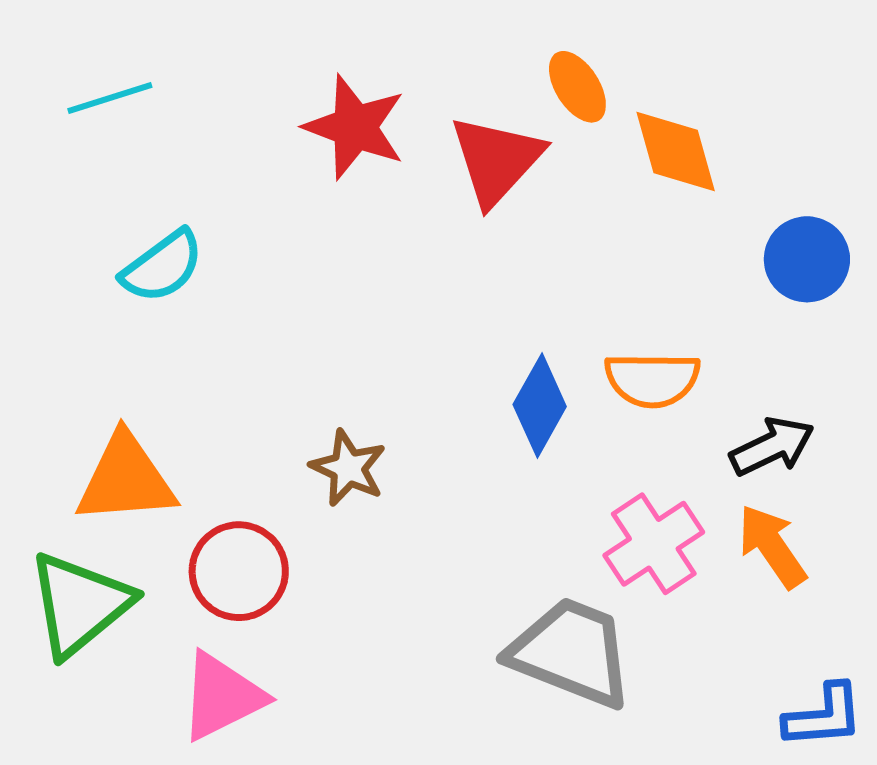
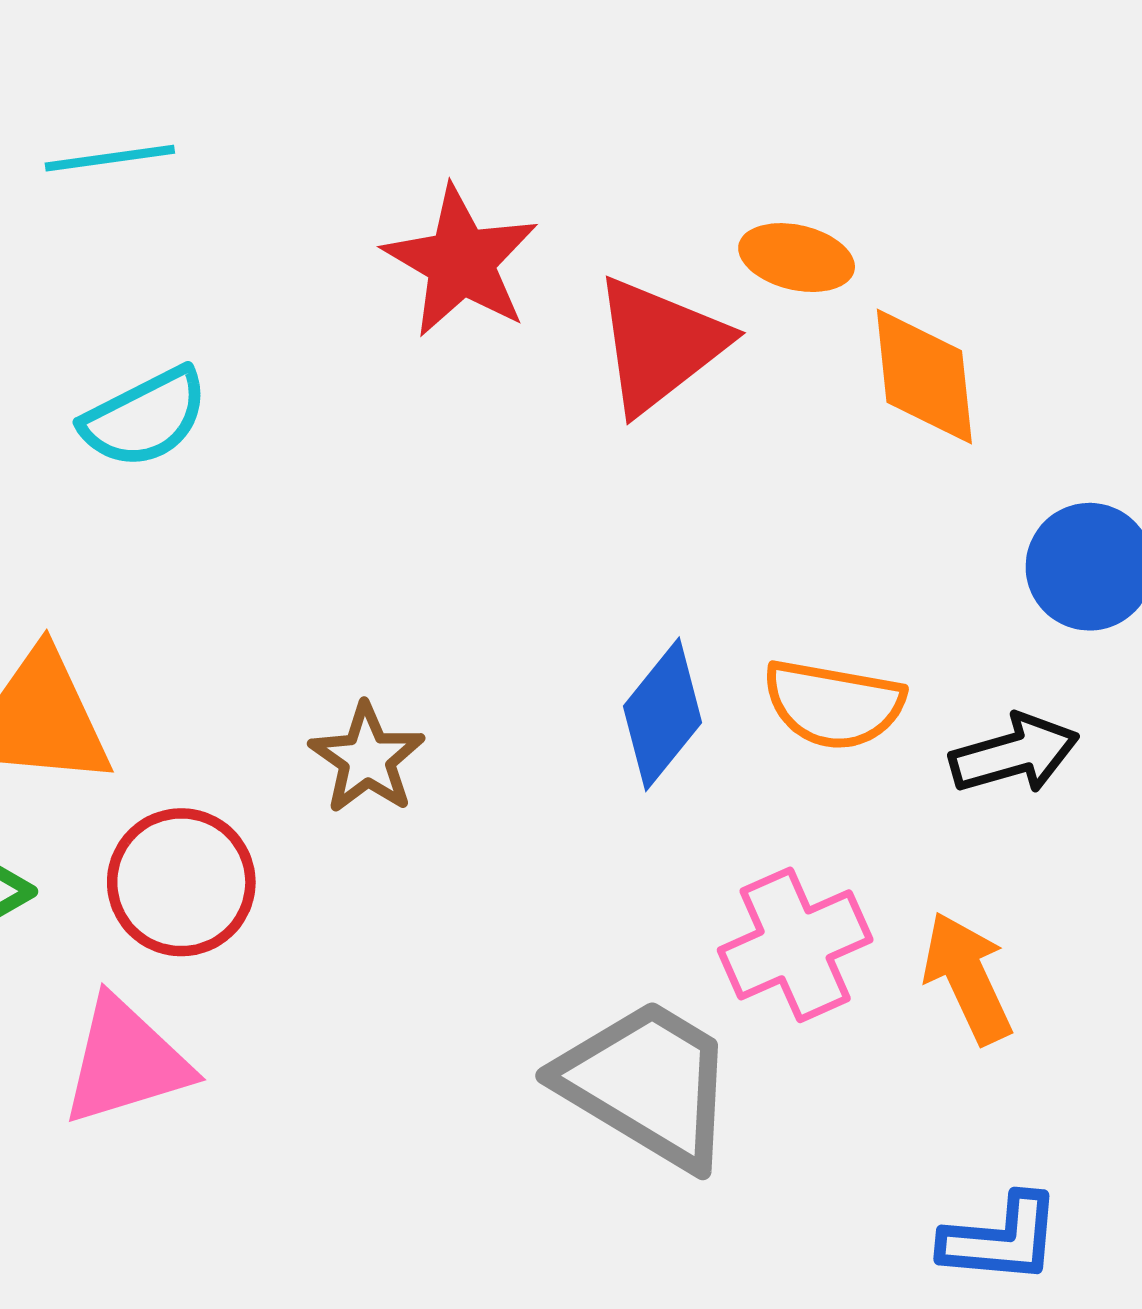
orange ellipse: (577, 87) -> (797, 258), turned -54
black arrow: (772, 446) -> (1014, 754), moved

